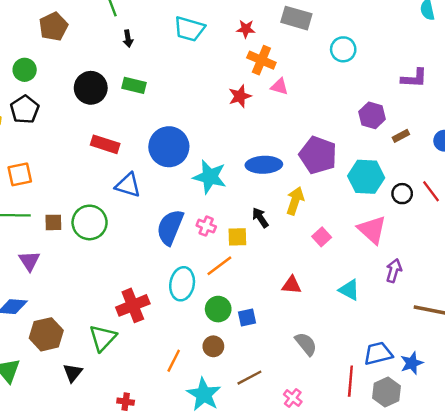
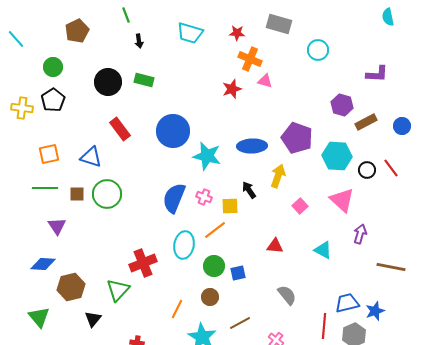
brown rectangle: (401, 136) -> (366, 122), size x1.5
red rectangle: (105, 144) -> (120, 129), turned 35
blue triangle: (128, 185) -> (91, 157), moved

